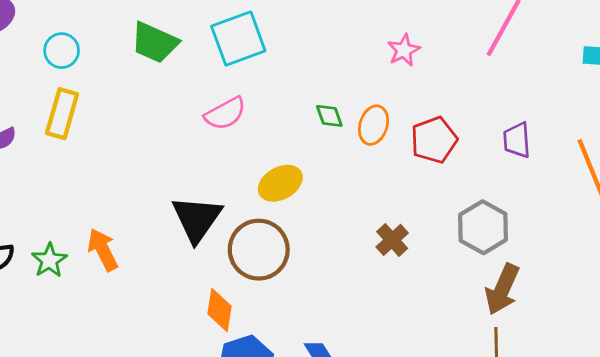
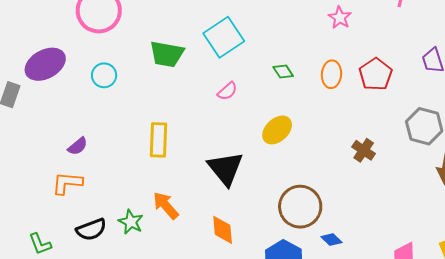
yellow rectangle: (62, 114) -> (158, 140), moved
pink semicircle: (225, 114) -> (227, 91), size x0.7
green diamond: (329, 116) -> (283, 71), moved
brown circle: (259, 250) -> (300, 207), moved
orange diamond: (220, 310) -> (223, 230), moved

